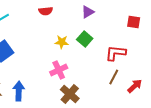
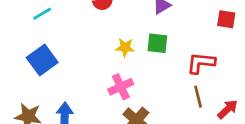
green square: (85, 39) -> (157, 43), turned -35
brown line: (114, 77) -> (198, 97), turned -42

